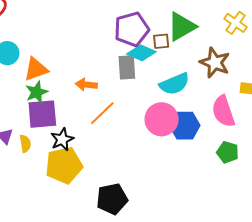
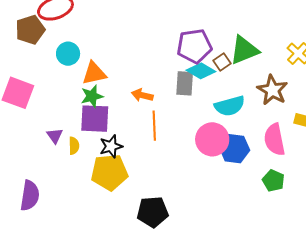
brown square: (161, 41) -> (222, 62), turned -36
orange line: (102, 113) -> (154, 126), turned -56

